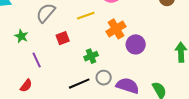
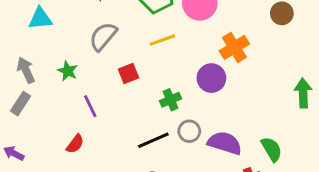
orange cross: (116, 29) -> (234, 47), moved
purple circle: (136, 44) -> (211, 78), moved

